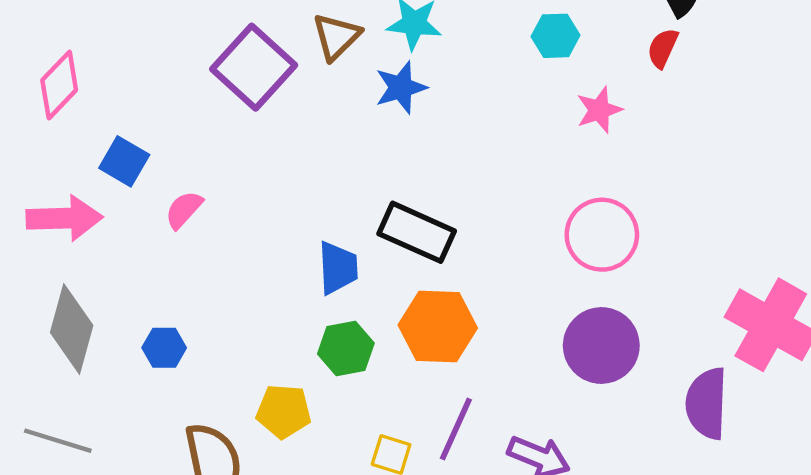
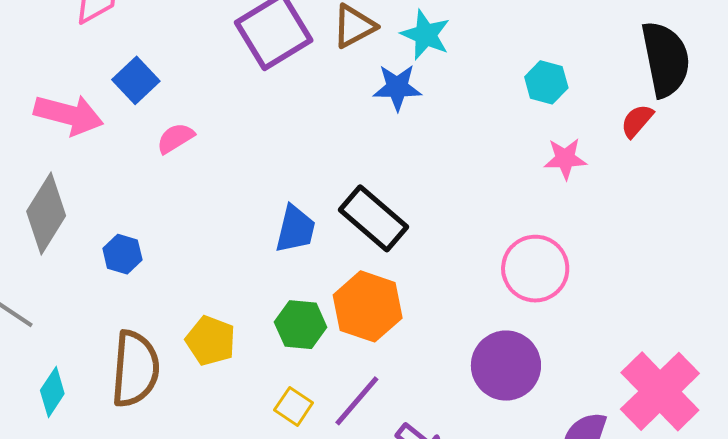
green hexagon: (346, 348) -> (301, 325), moved

